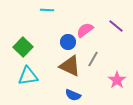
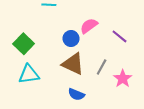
purple line: (116, 26) -> (119, 36), moved
gray line: (93, 59) -> (102, 67), moved

